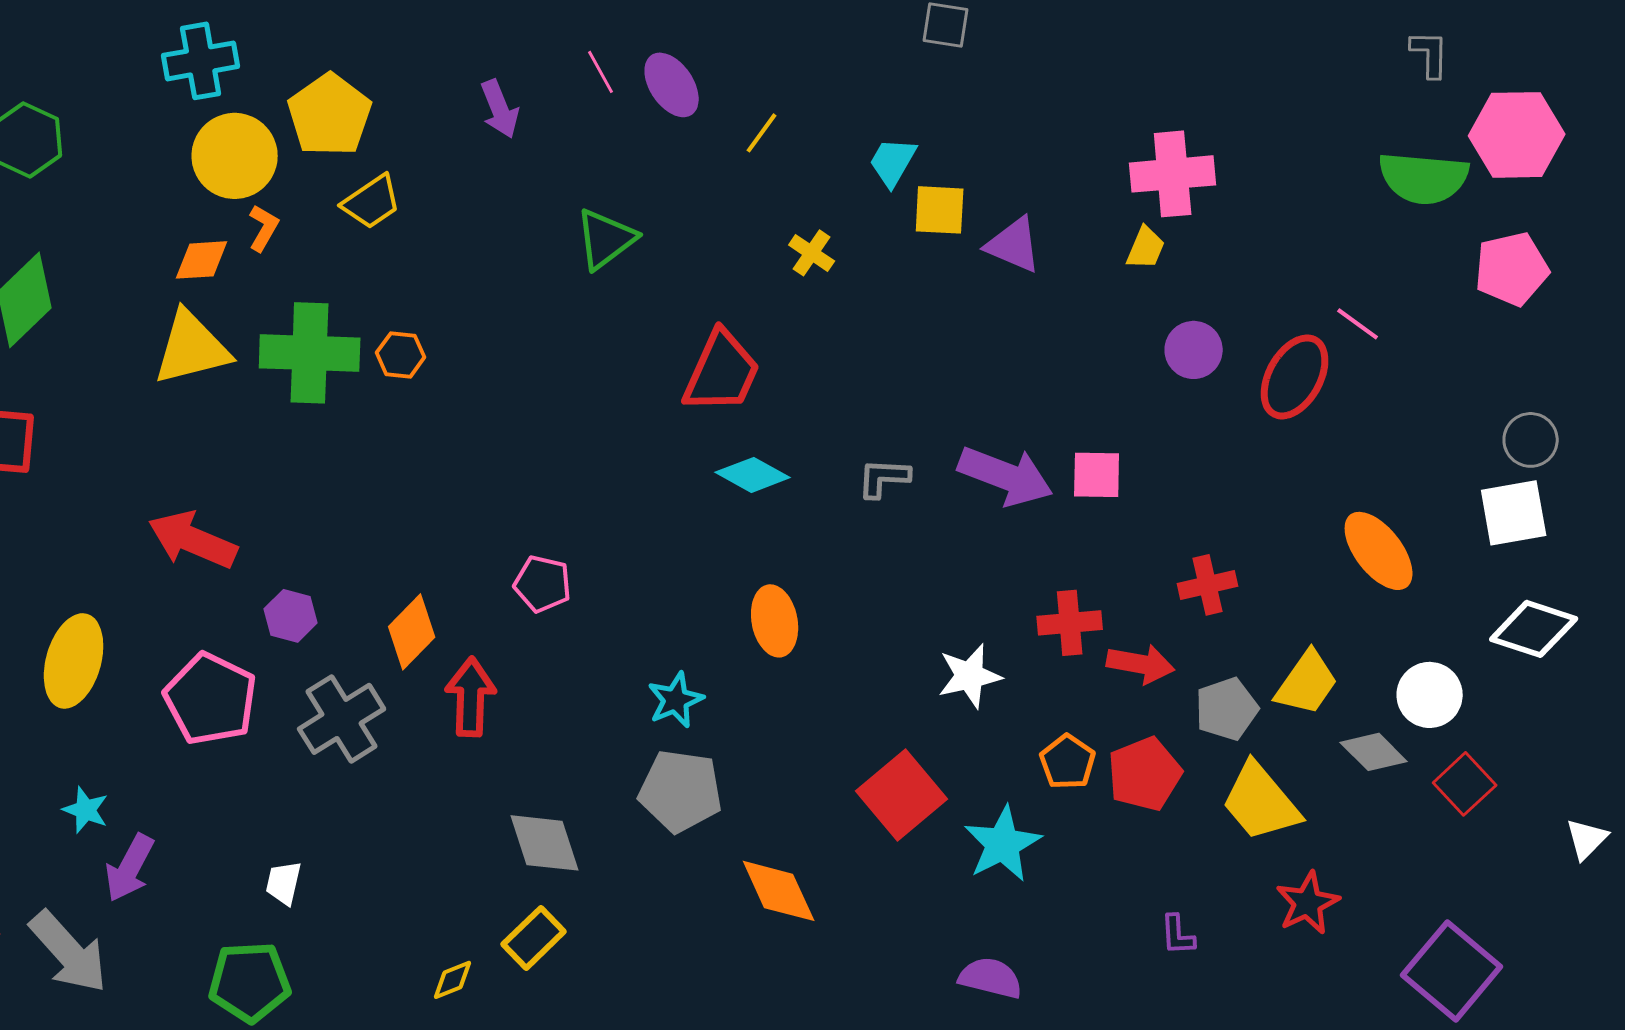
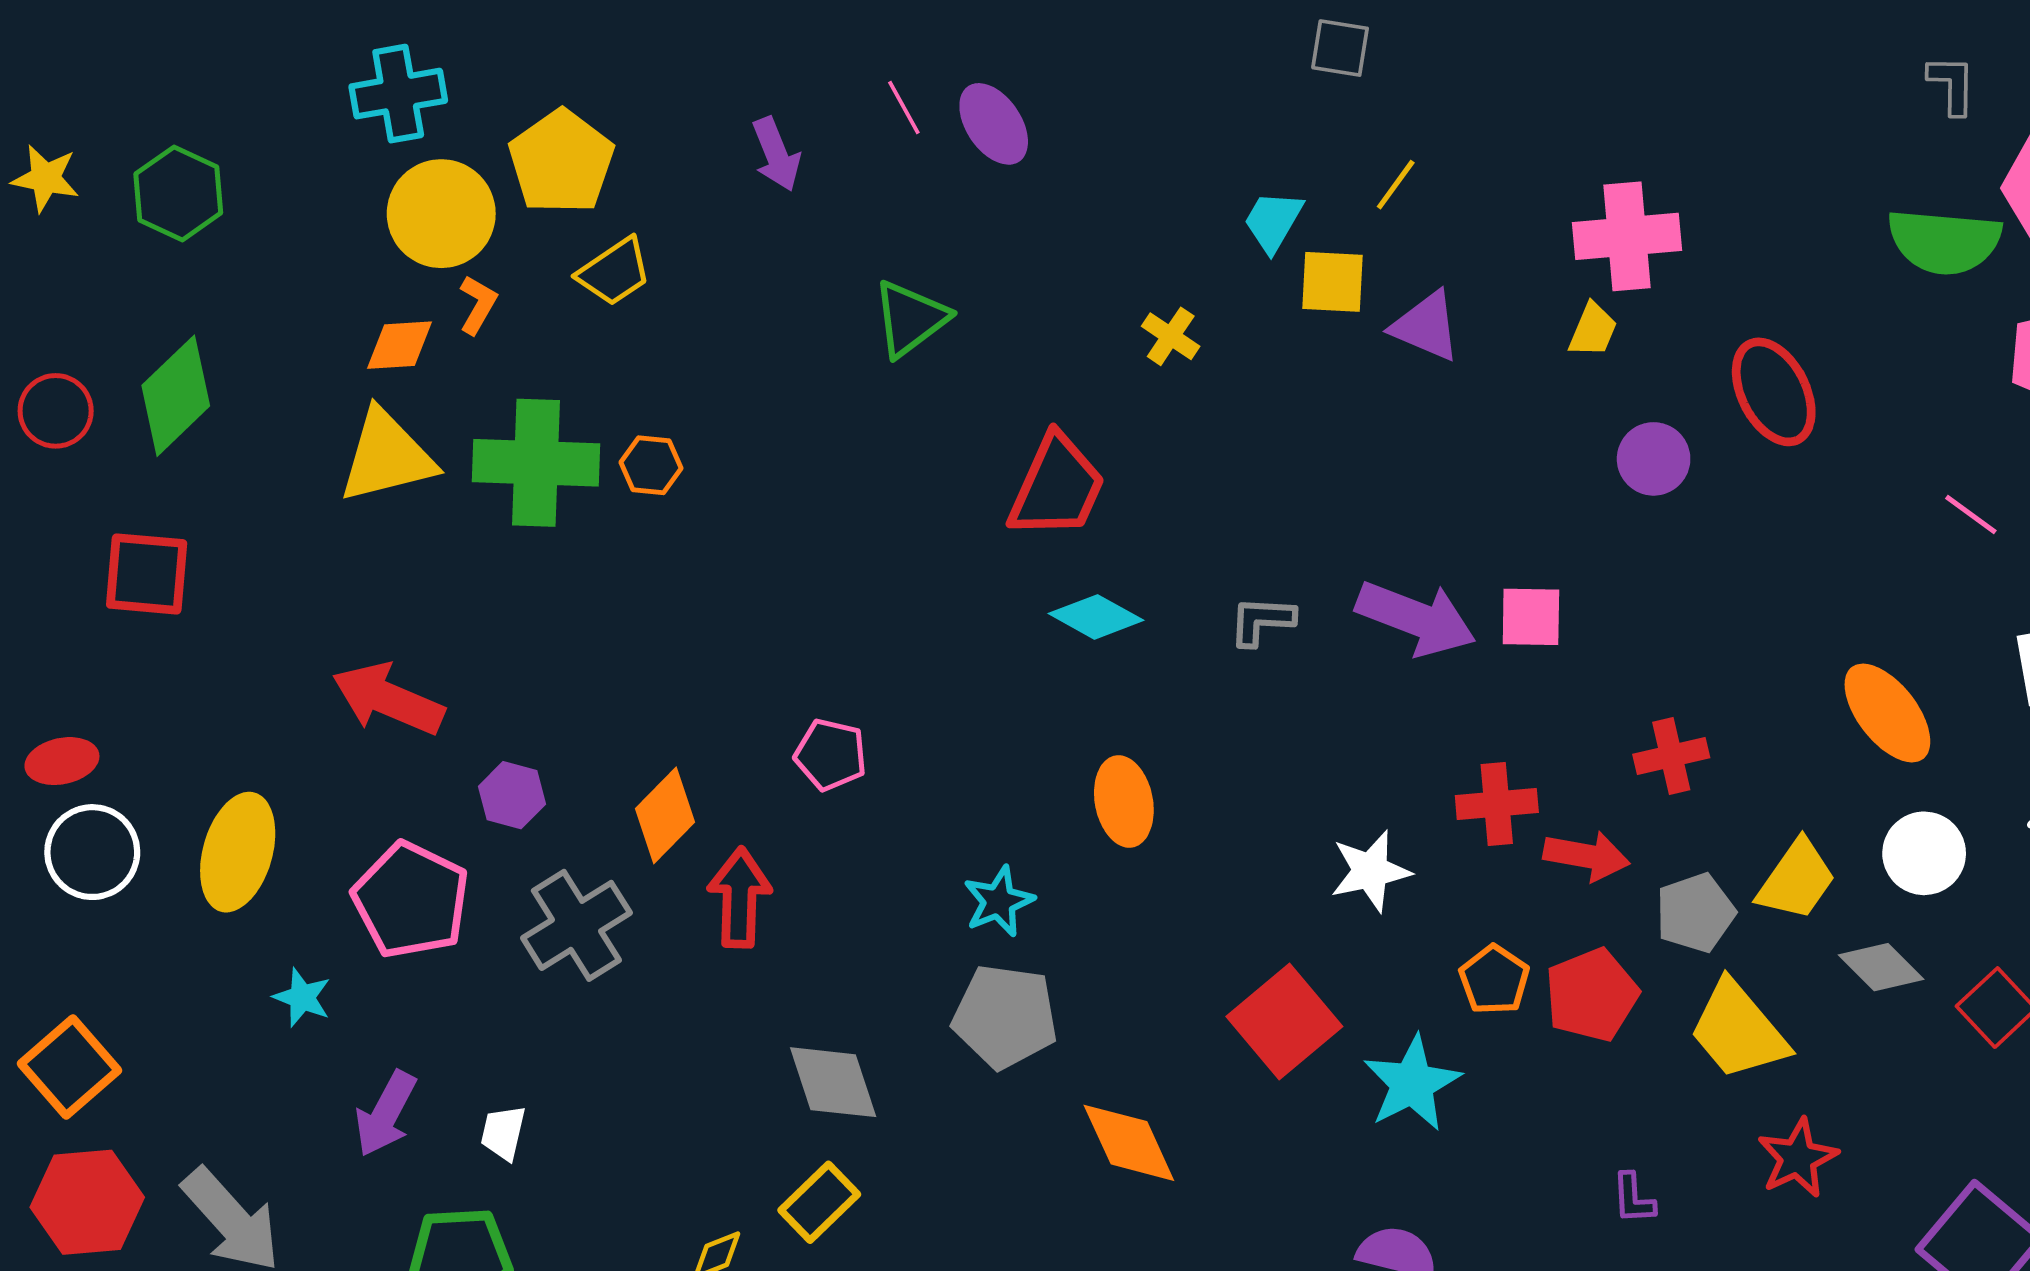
yellow line: (762, 133) -> (1396, 185), moved
pink line: (1358, 324) -> (1971, 515), moved
red ellipse: (1295, 377) -> (1774, 392), moved, turned -56
white circle: (1430, 695) -> (1924, 853), moved
cyan star: (86, 810) -> (302, 997), moved
purple arrow: (130, 868) -> (386, 1114), moved

